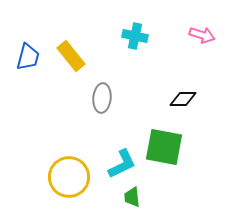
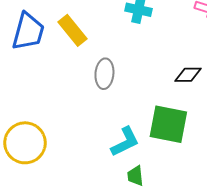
blue trapezoid: (28, 57) -> (28, 31), size x1.4
yellow circle: (69, 177) -> (25, 143), moved

